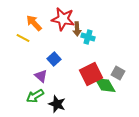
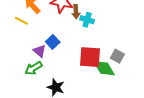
red square: (91, 74) -> (90, 57), turned 30
purple triangle: (41, 76) -> (40, 51), moved
green arrow: (35, 96) -> (34, 68), moved

